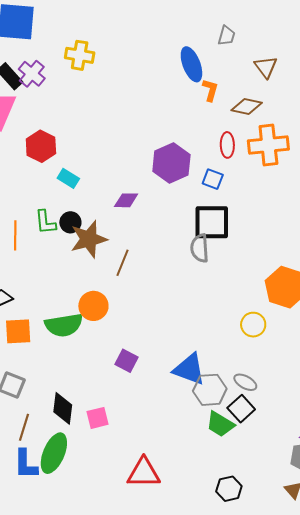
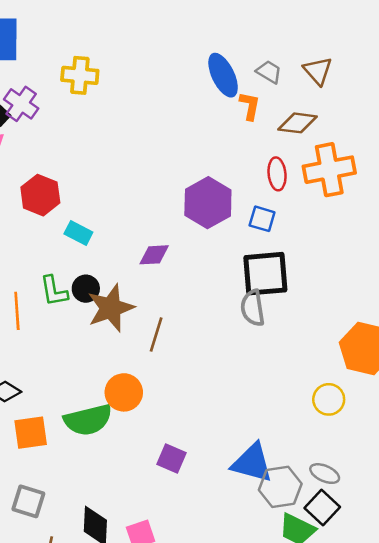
gray trapezoid: (227, 36) -> (269, 72), moved, turned -70

